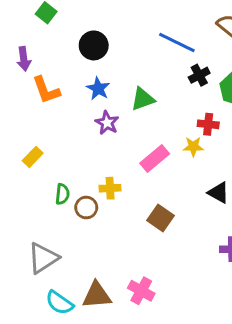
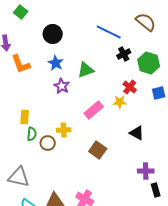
red cross: (208, 124) -> (130, 87), turned 32
yellow rectangle: (33, 157) -> (25, 117), moved, turned -40
gray triangle: (43, 258) -> (19, 177), turned 45

